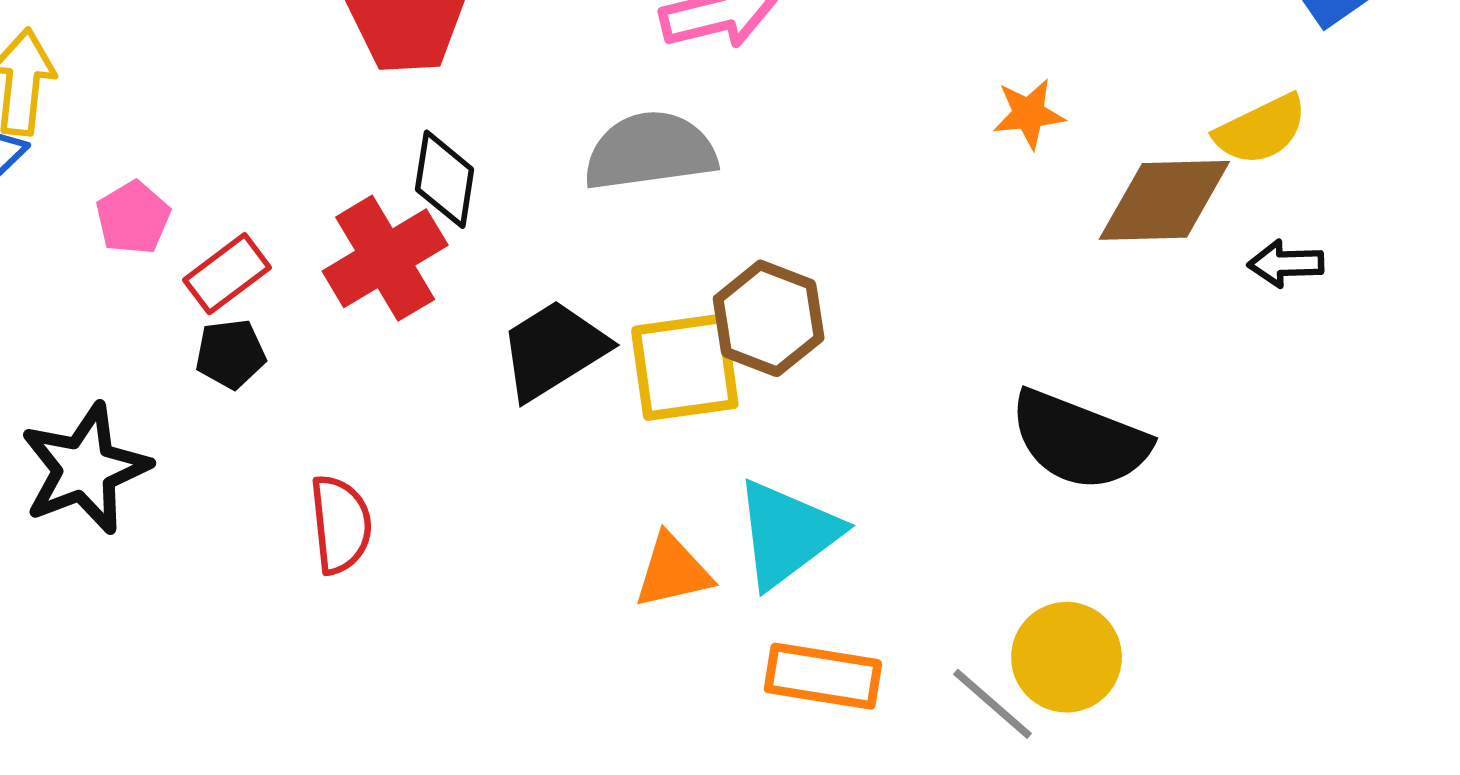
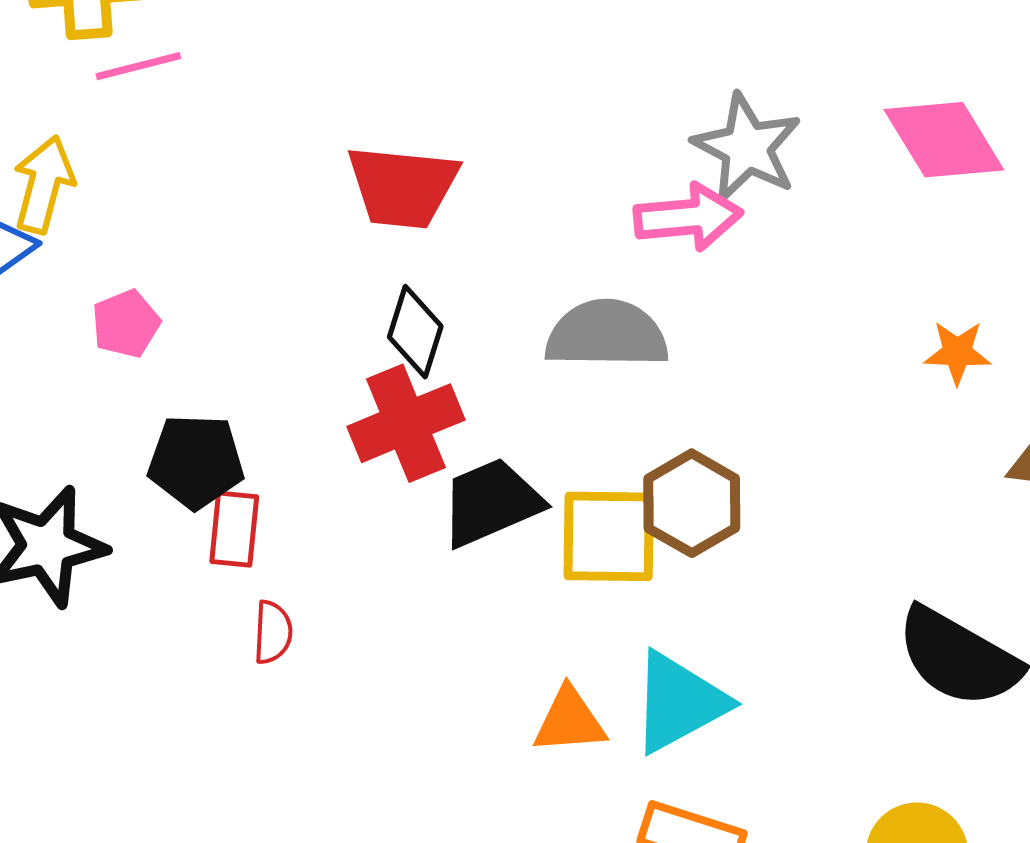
red cross: (385, 258) -> (406, 423), moved
red rectangle: (227, 274) -> (234, 529), moved, turned -56
black pentagon: (231, 354) -> (196, 461), size x1.5
red semicircle: (341, 524) -> (273, 632), size x0.7

